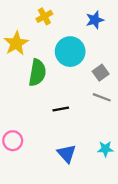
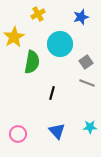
black line: (61, 109) -> (52, 93), turned -64
pink circle: (13, 141) -> (18, 134), moved

